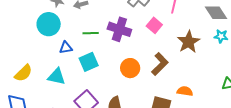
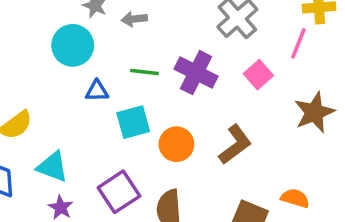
brown L-shape: (160, 64) -> (235, 145), moved
orange circle: (130, 68) -> (176, 144), moved
cyan triangle: (57, 77) -> (53, 167), moved

